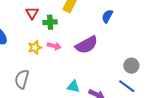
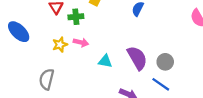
purple semicircle: (87, 45) -> (137, 58), moved, turned -90
cyan triangle: (73, 87) -> (105, 61), moved

